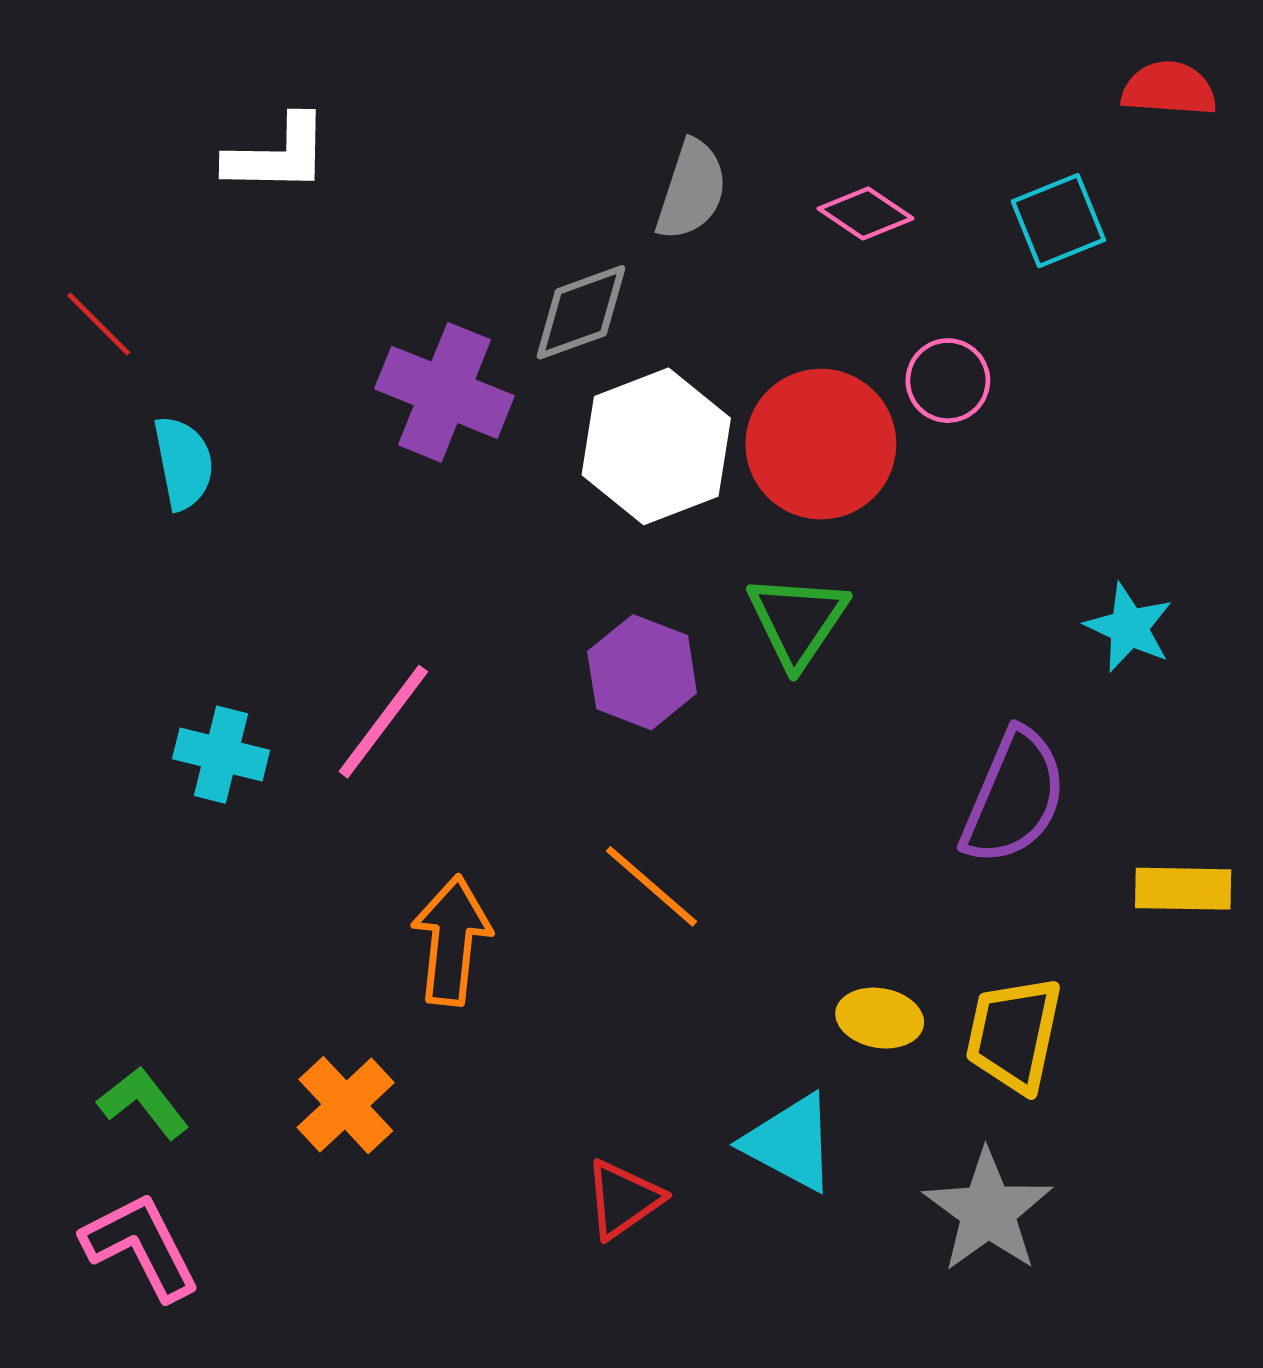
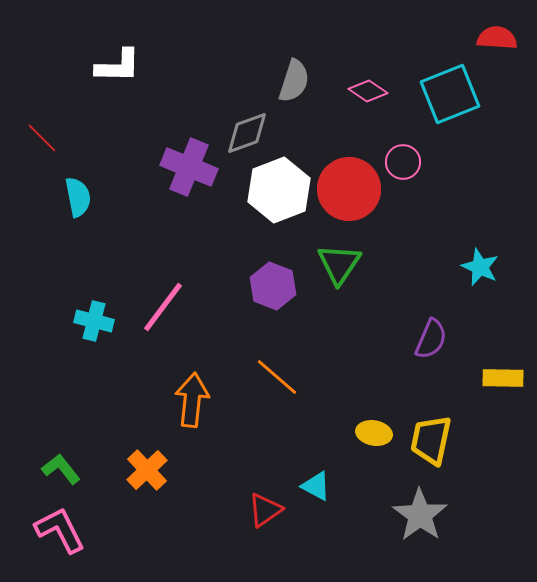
cyan square: (1058, 221) -> (450, 94), size x1.5
purple semicircle: (1014, 797) -> (431, 339), size x0.7
cyan triangle: (790, 1143) -> (316, 486), moved, size x0.7

